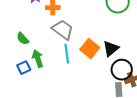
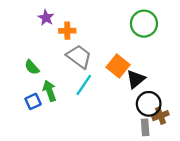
orange square: (90, 49) -> (118, 66), moved
cyan line: (67, 54) -> (84, 85), turned 42

